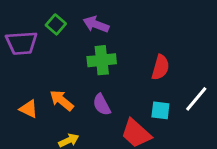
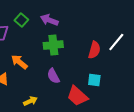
white line: (196, 99) -> (116, 42), moved
orange arrow: (62, 100) -> (19, 62), moved

